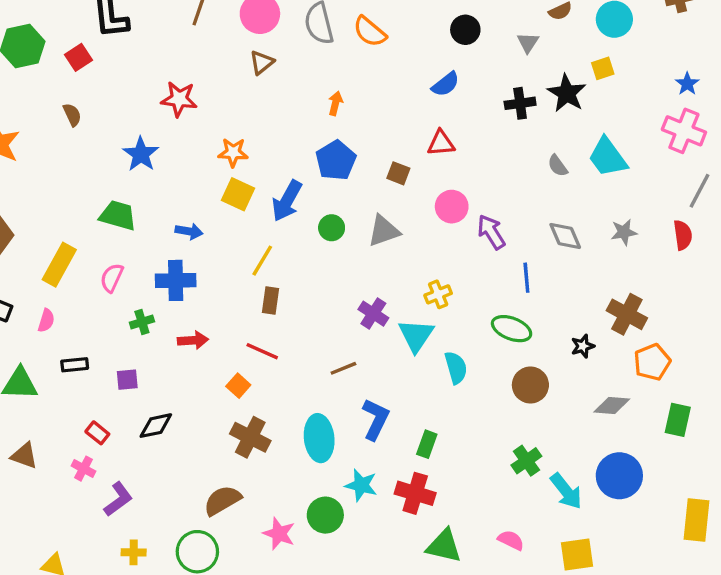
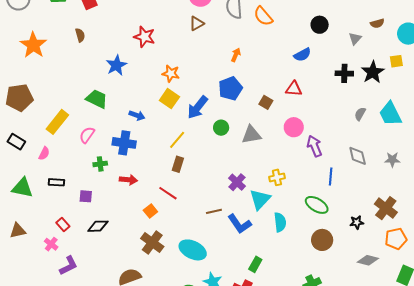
gray semicircle: (558, 166) -> (360, 114), turned 56
blue L-shape: (376, 419) -> (239, 224), moved, turned 110
cyan ellipse: (319, 438) -> (193, 250), turned -68
brown triangle: (24, 456) -> (18, 231), turned -42

